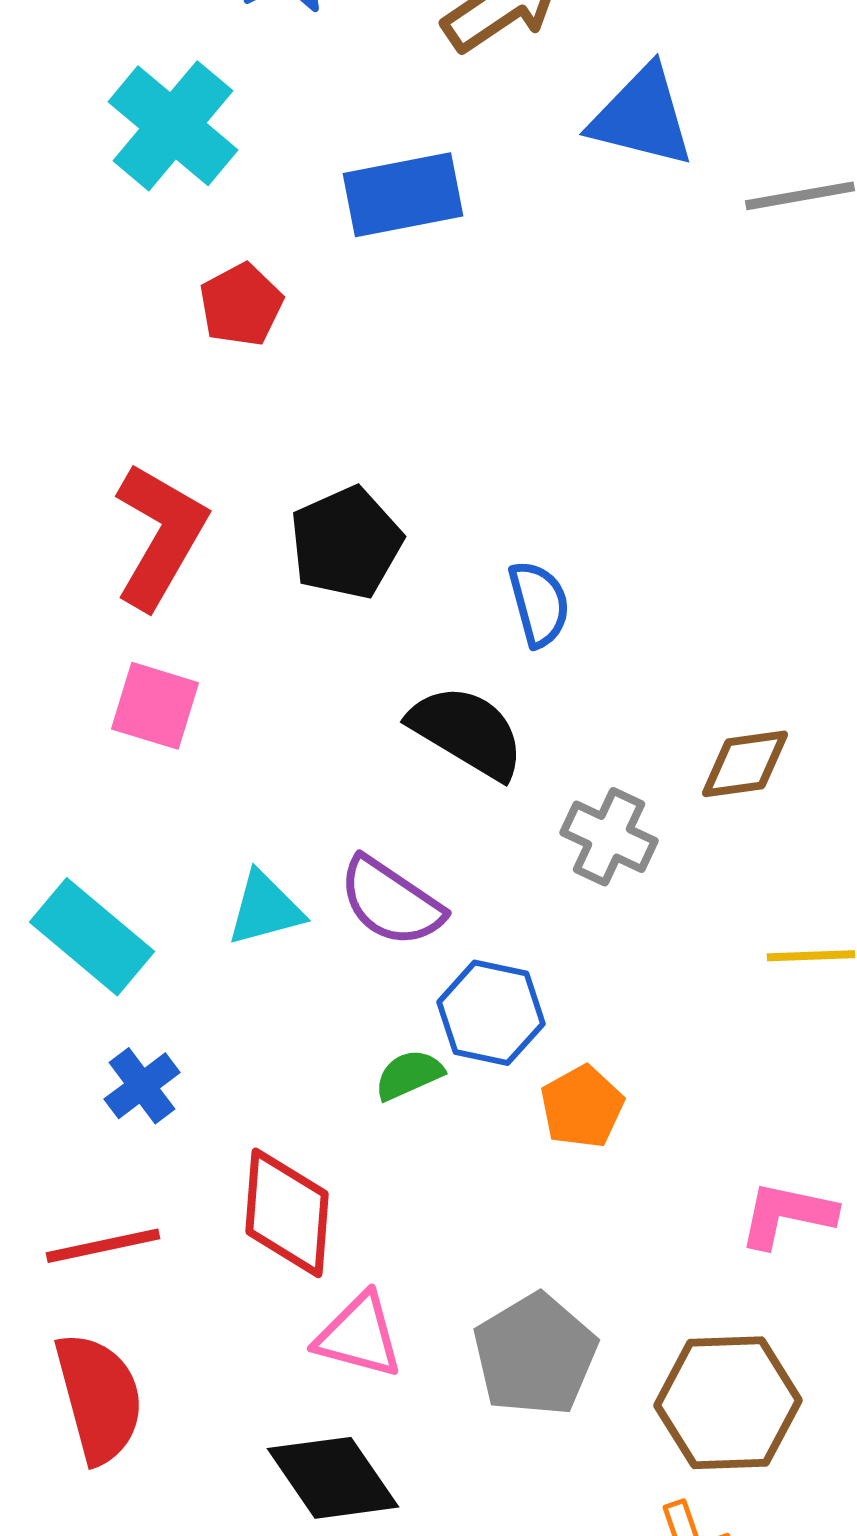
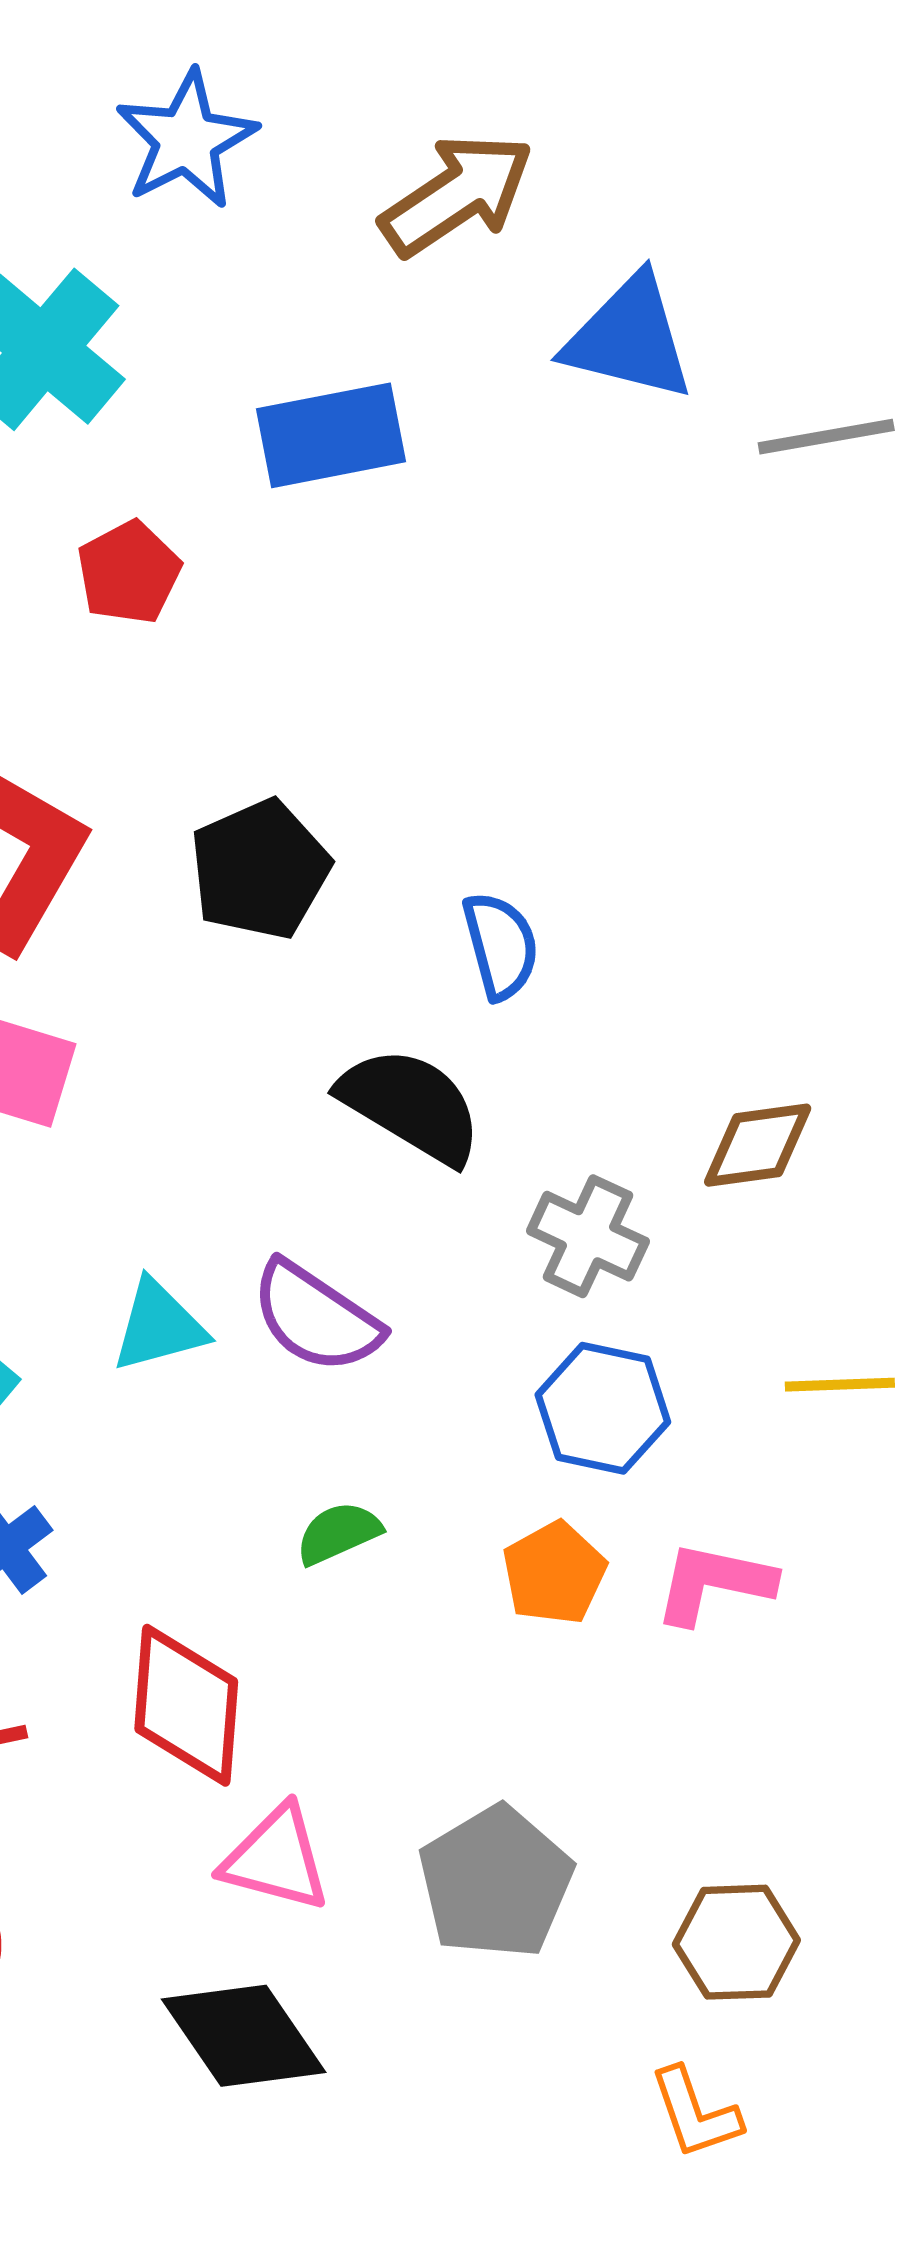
blue hexagon: (491, 1013) -> (603, 1408), moved
pink L-shape: (787, 1215) -> (714, 1583), moved
brown hexagon: (728, 1403) -> (736, 1942), size x0.7

